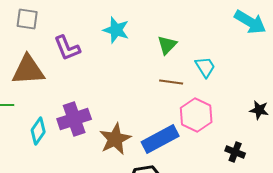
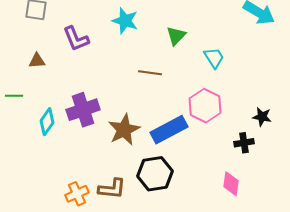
brown triangle: (28, 70) -> (37, 61), size x0.5
brown line: (171, 82) -> (150, 73), moved
black star: (259, 110) -> (262, 117), moved
black cross: (235, 152) -> (244, 143), turned -30

